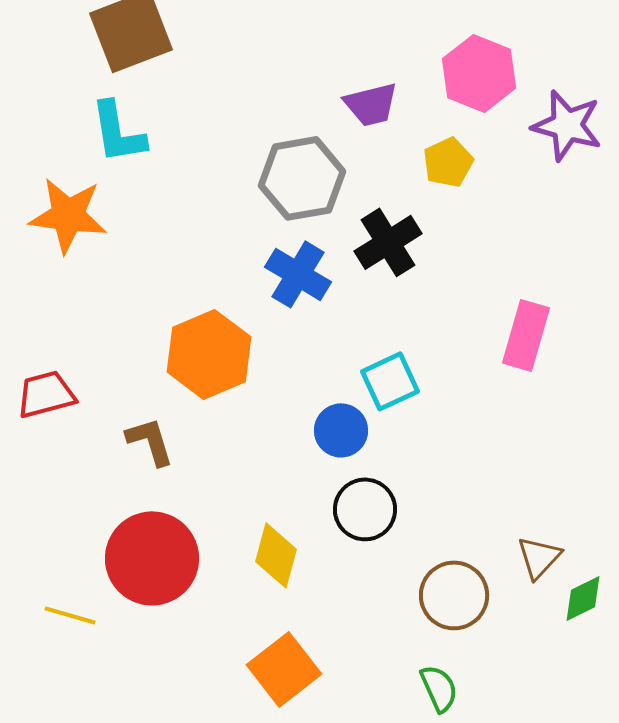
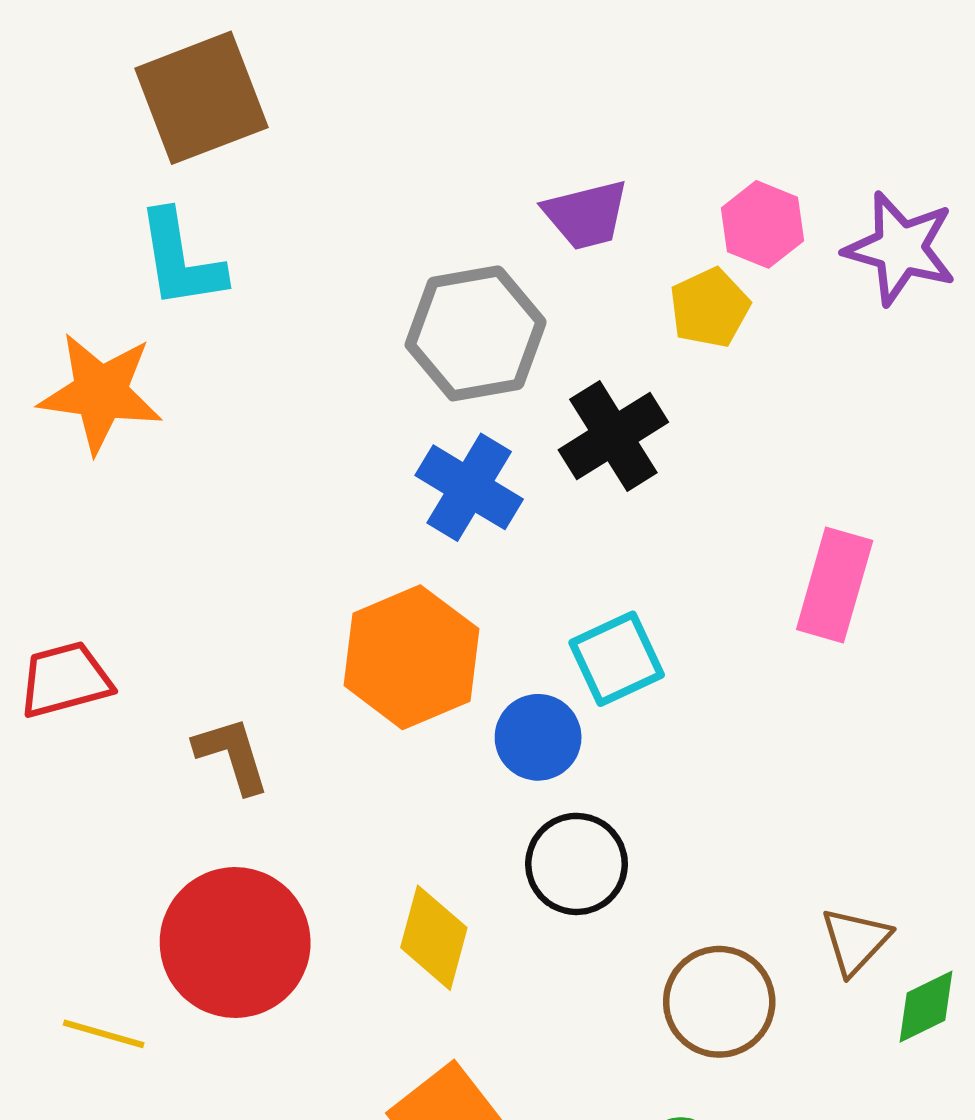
pink hexagon: (479, 73) -> (762, 224), moved, size x0.7
orange hexagon: (209, 354) -> (411, 657), moved

